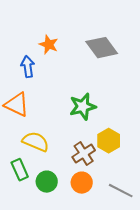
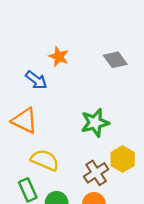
gray diamond: (102, 48) -> (115, 60), size x0.7
blue arrow: (28, 67) -> (36, 80), turned 135

